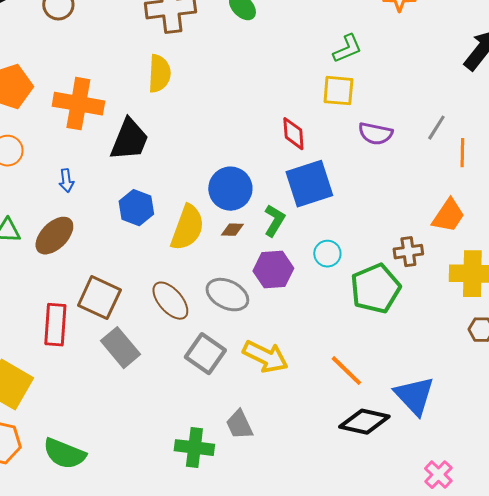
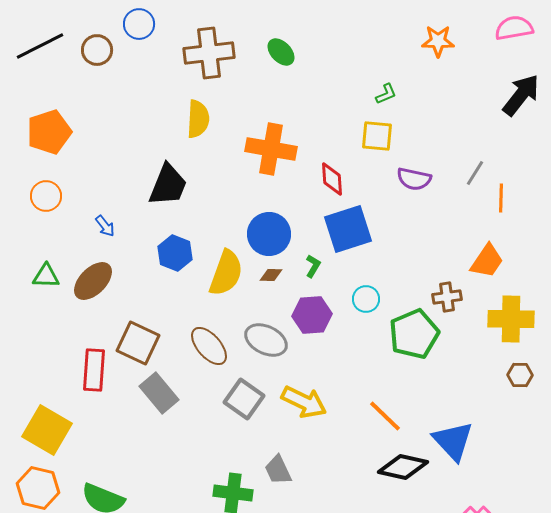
green L-shape: (347, 49) -> (386, 94), size x0.7
orange cross: (78, 104) -> (271, 149), moved
blue arrow: (66, 181) -> (105, 226), turned -30
green L-shape: (274, 221) -> (313, 266), size x0.7

